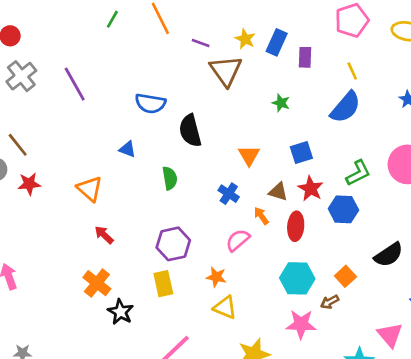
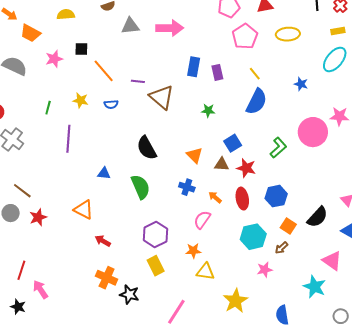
green line: (112, 19) -> (48, 108), moved
yellow star: (245, 39) -> (81, 100), moved
purple line: (75, 84) -> (68, 139), moved, turned 48
blue semicircle: (150, 103) -> (111, 104), moved, size x0.6
green semicircle: (170, 178) -> (141, 187), size x1.4
brown triangle: (278, 192) -> (222, 164), moved
blue hexagon: (343, 209) -> (276, 196), moved
black semicircle: (389, 255) -> (318, 217), moved
pink star: (301, 324) -> (265, 270), size x0.7

